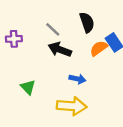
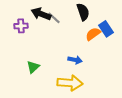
black arrow: (60, 49) -> (41, 14), moved
green triangle: (28, 87) -> (33, 67), turned 32

